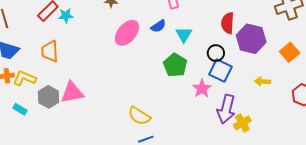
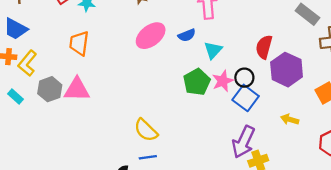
orange trapezoid: (50, 51) -> (79, 43), moved
yellow L-shape: (25, 78) -> (27, 63), turned -85
pink star: (202, 88) -> (223, 81), moved

